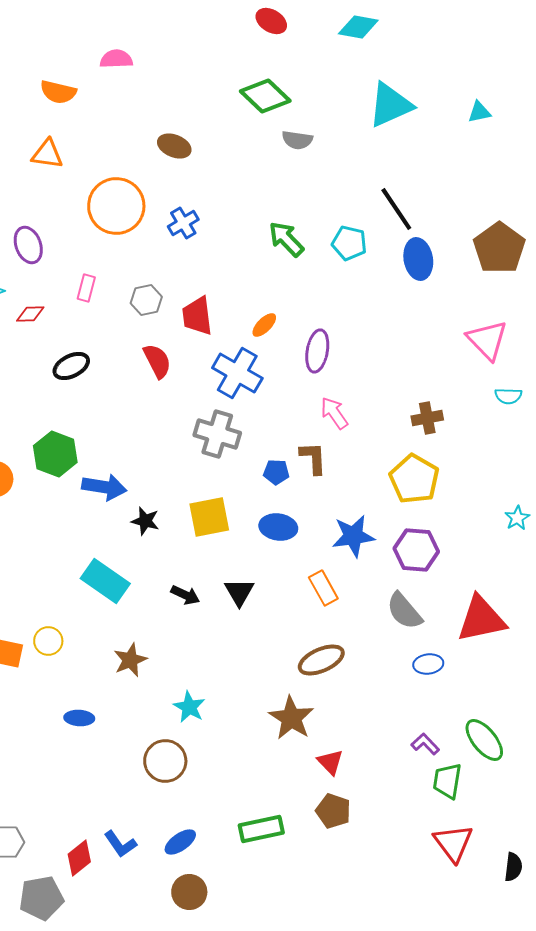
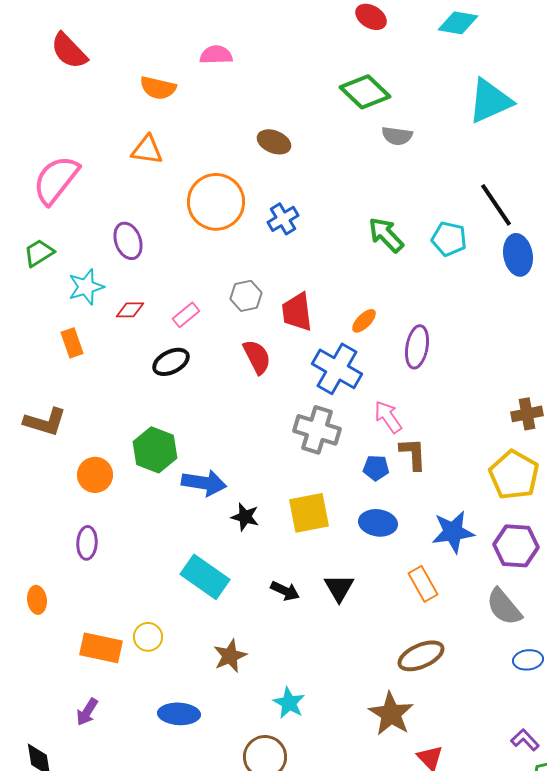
pink rectangle: (86, 288) -> (186, 315), moved, turned 36
pink arrow: (334, 413) -> (388, 417), moved
blue ellipse: (79, 718) -> (179, 714), size x1.4

